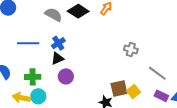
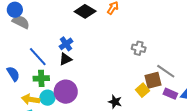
gray semicircle: (53, 15) -> (21, 22), moved
blue line: (28, 43) -> (38, 57), moved, turned 50
purple circle: (66, 76) -> (66, 92), moved, size x1.5
brown square: (119, 88) -> (153, 80), moved

